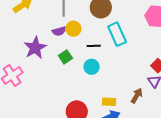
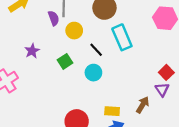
purple semicircle: (59, 31) -> (54, 18), moved, turned -96
black line: (94, 46) -> (96, 50), turned 48
purple star: (35, 48) -> (32, 51), size x0.6

